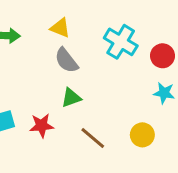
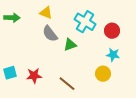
green triangle: (71, 98) -> (70, 45), moved
yellow circle: (142, 135) -> (103, 74), moved

